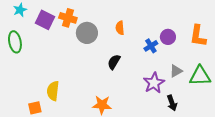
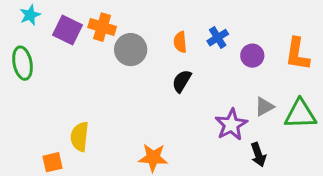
blue cross: (151, 46) -> (218, 38), moved
black semicircle: (114, 62) -> (182, 81), moved

